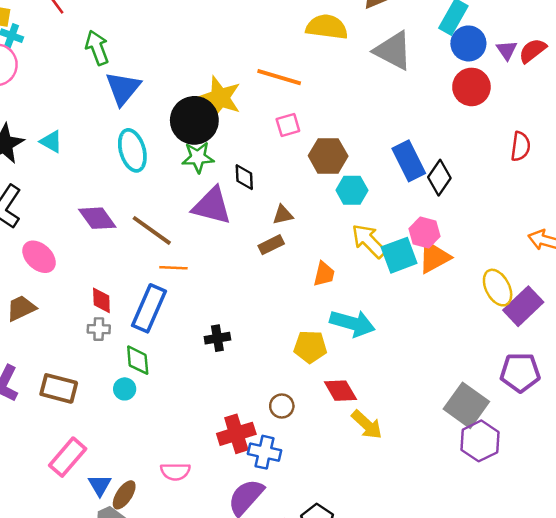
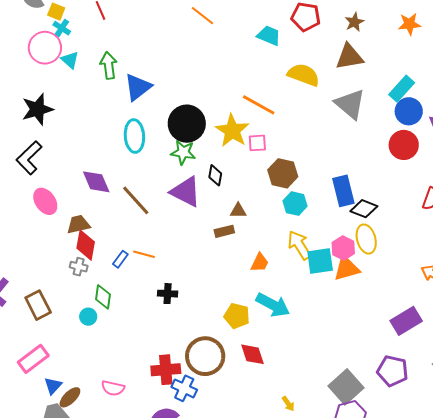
green arrow: (97, 48) -> (109, 65), moved
yellow star: (220, 98) -> (232, 131), moved
cyan triangle: (51, 142) -> (70, 60), moved
black diamond: (439, 178) -> (364, 209), turned 64
orange line: (173, 268) -> (144, 254), moved
yellow ellipse: (498, 288) -> (366, 239), moved
red diamond: (101, 300) -> (86, 245), size x1.4
brown trapezoid: (21, 308) -> (78, 224), moved
blue rectangle: (149, 308) -> (120, 259), size x0.5
brown rectangle: (59, 388) -> (38, 305), turned 36
brown circle: (282, 406) -> (205, 356), size x2.0
yellow arrow: (367, 425) -> (288, 404), moved, size x0.6

